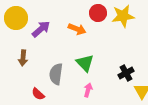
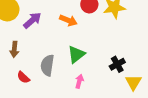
green triangle: (85, 63) -> (76, 54), turned 36
red semicircle: (38, 94) -> (23, 77), moved

